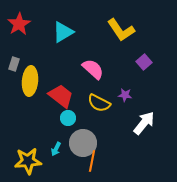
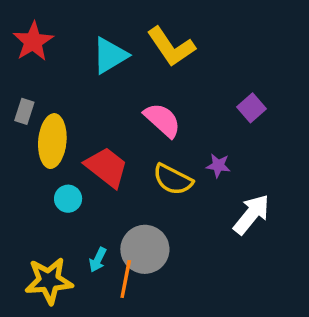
yellow L-shape: (121, 30) -> (171, 47), moved
cyan circle: (68, 118) -> (68, 199), moved
orange line: (92, 161) -> (126, 279), moved

